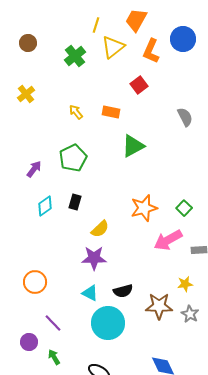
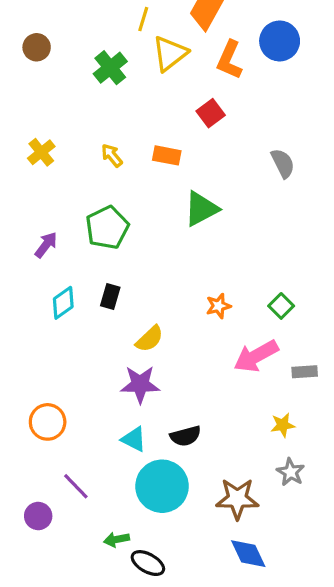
yellow cross: (26, 94) -> (41, 152), moved
orange star: (144, 208) -> (218, 306), size x0.6
brown star: (159, 306) -> (237, 499), moved
green arrow: (54, 357) -> (117, 540), moved, turned -70

